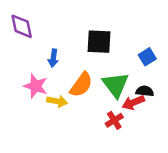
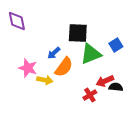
blue arrow: (53, 58) -> (54, 53), moved, turned 40
green triangle: (116, 85) -> (91, 54), moved, turned 45
black semicircle: (145, 91) -> (116, 87), moved

